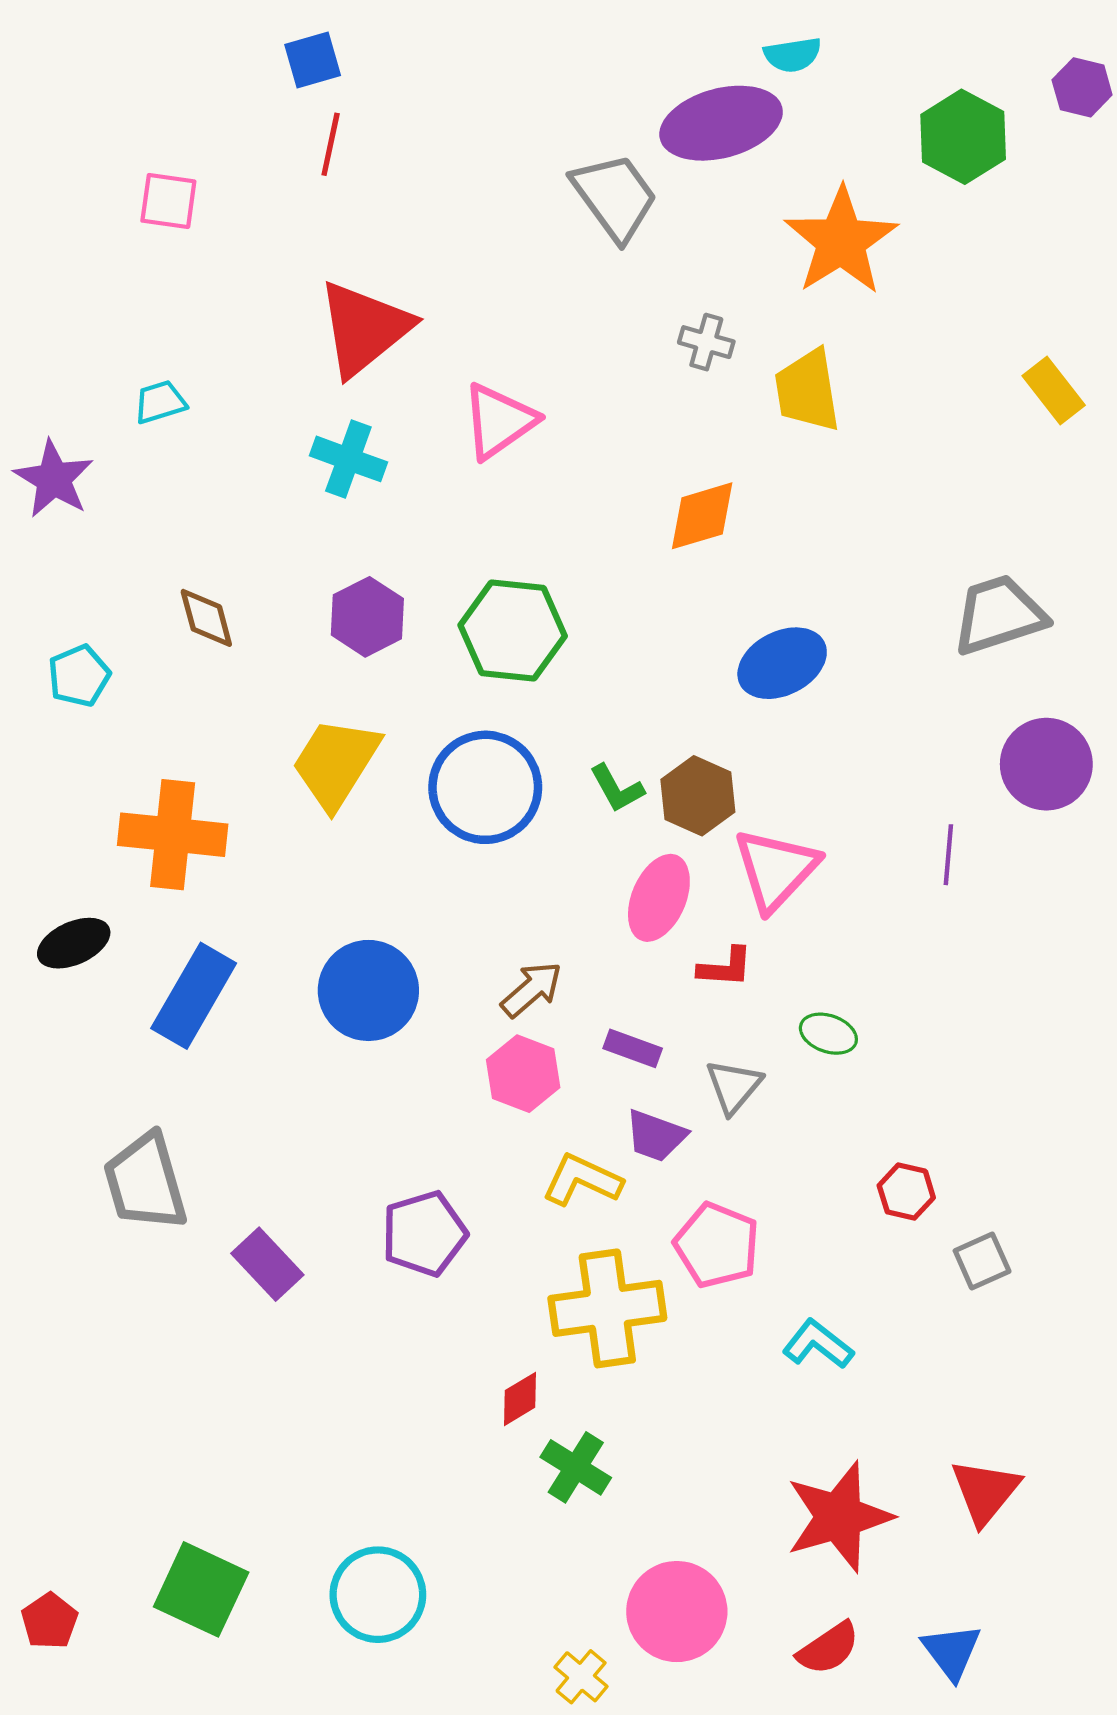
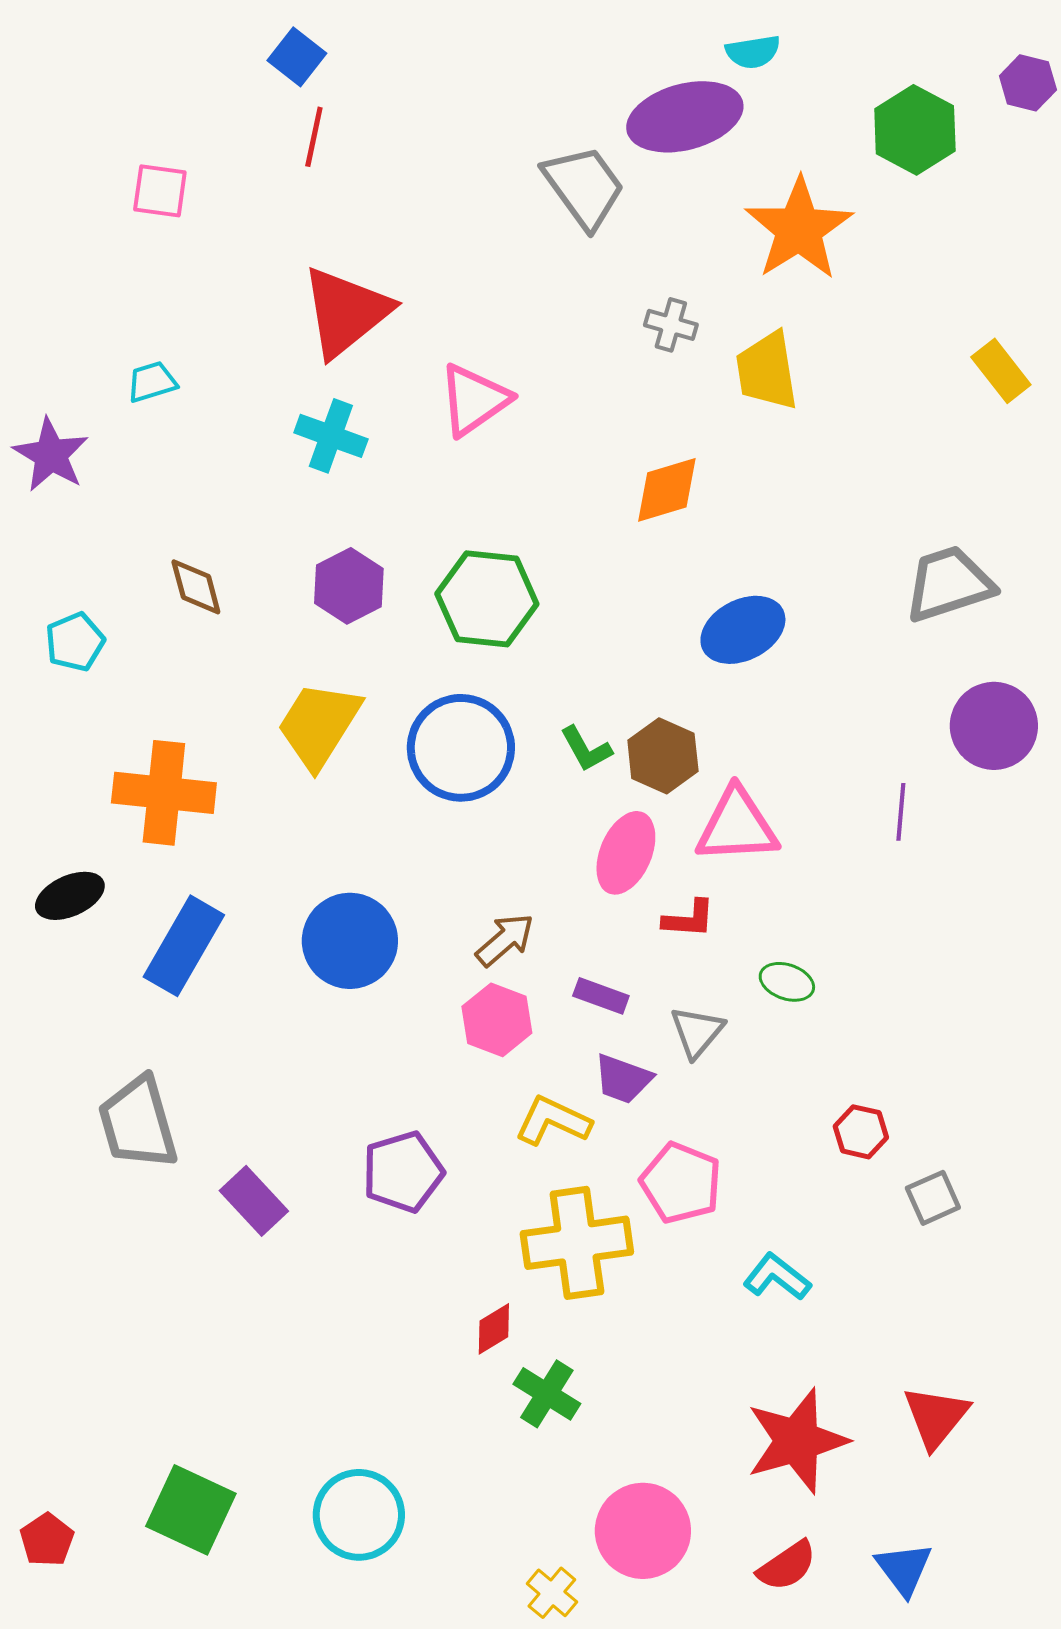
blue square: (313, 60) -> (297, 57), turned -36
pink triangle: (776, 869) -> (737, 826), turned 44

